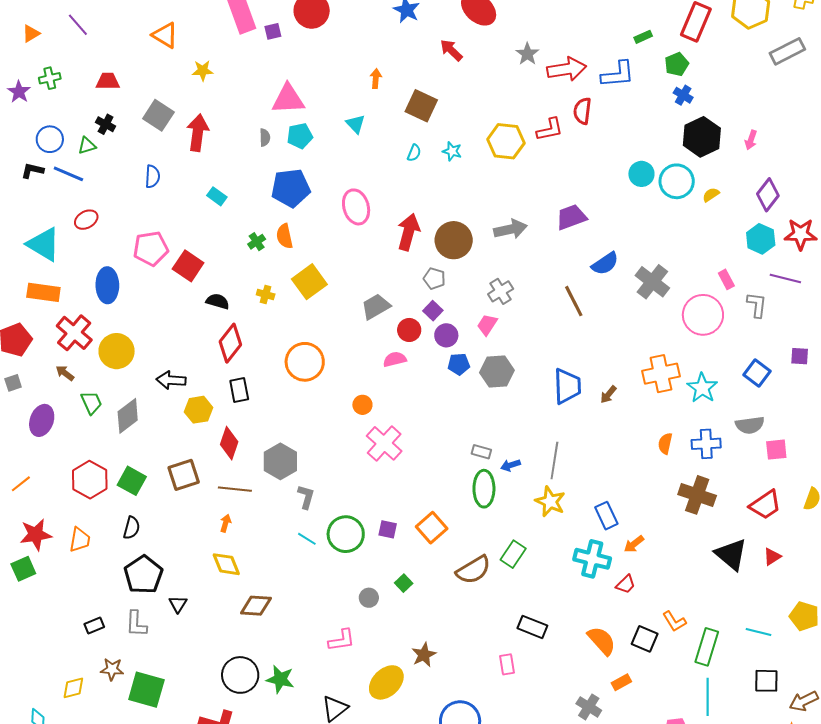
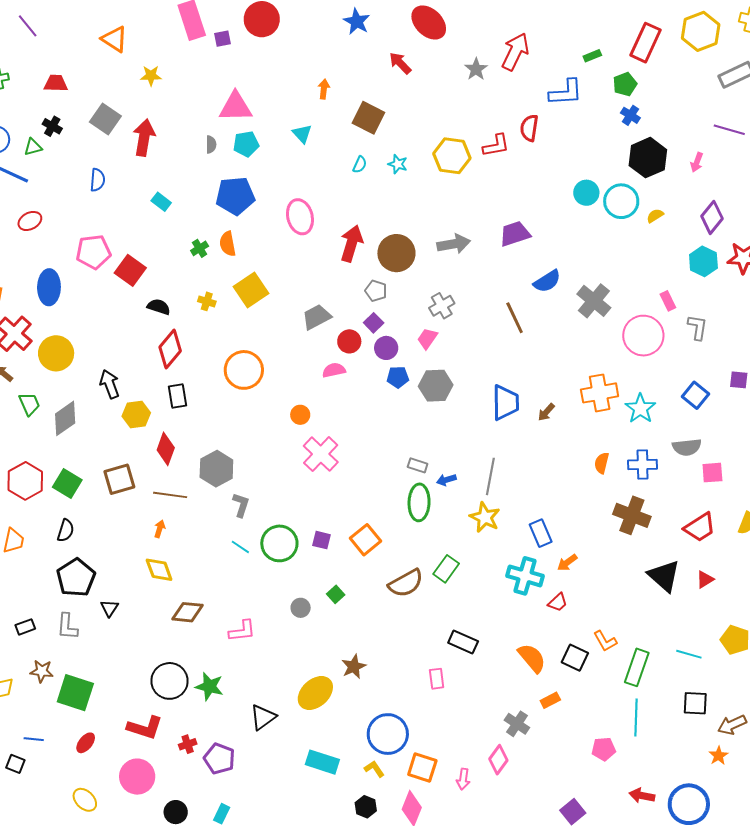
red arrow: (567, 69) -> (515, 52), moved, turned -57
purple line: (785, 278) -> (729, 130), moved
black arrow: (171, 380) -> (110, 384), turned 64
pink L-shape: (342, 640) -> (242, 631), moved

